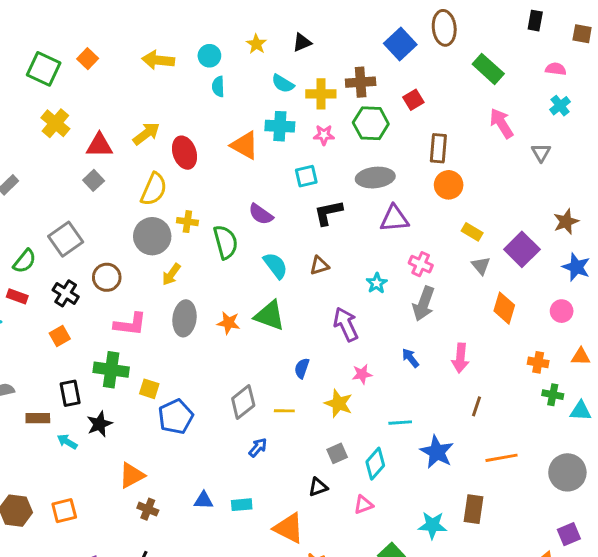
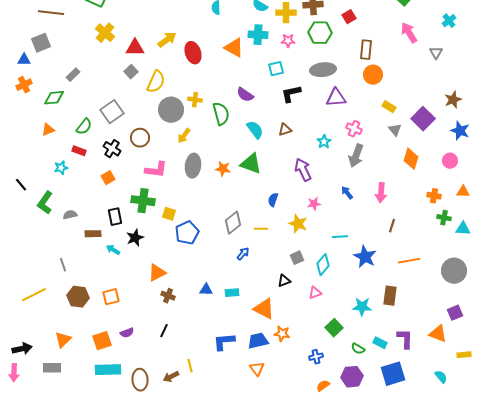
yellow semicircle: (154, 189) -> (156, 82), moved

